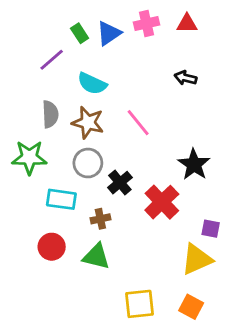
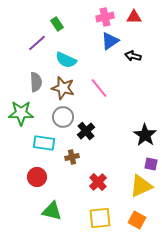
blue triangle: (109, 33) -> (110, 41), moved
black star: (194, 164) -> (145, 135), moved
red cross: (162, 202) -> (98, 182), moved, size x0.7
green triangle: (96, 256) -> (52, 211), moved

